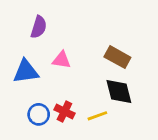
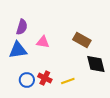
purple semicircle: (39, 27) -> (22, 27), moved
black diamond: (119, 91) -> (96, 64), moved

